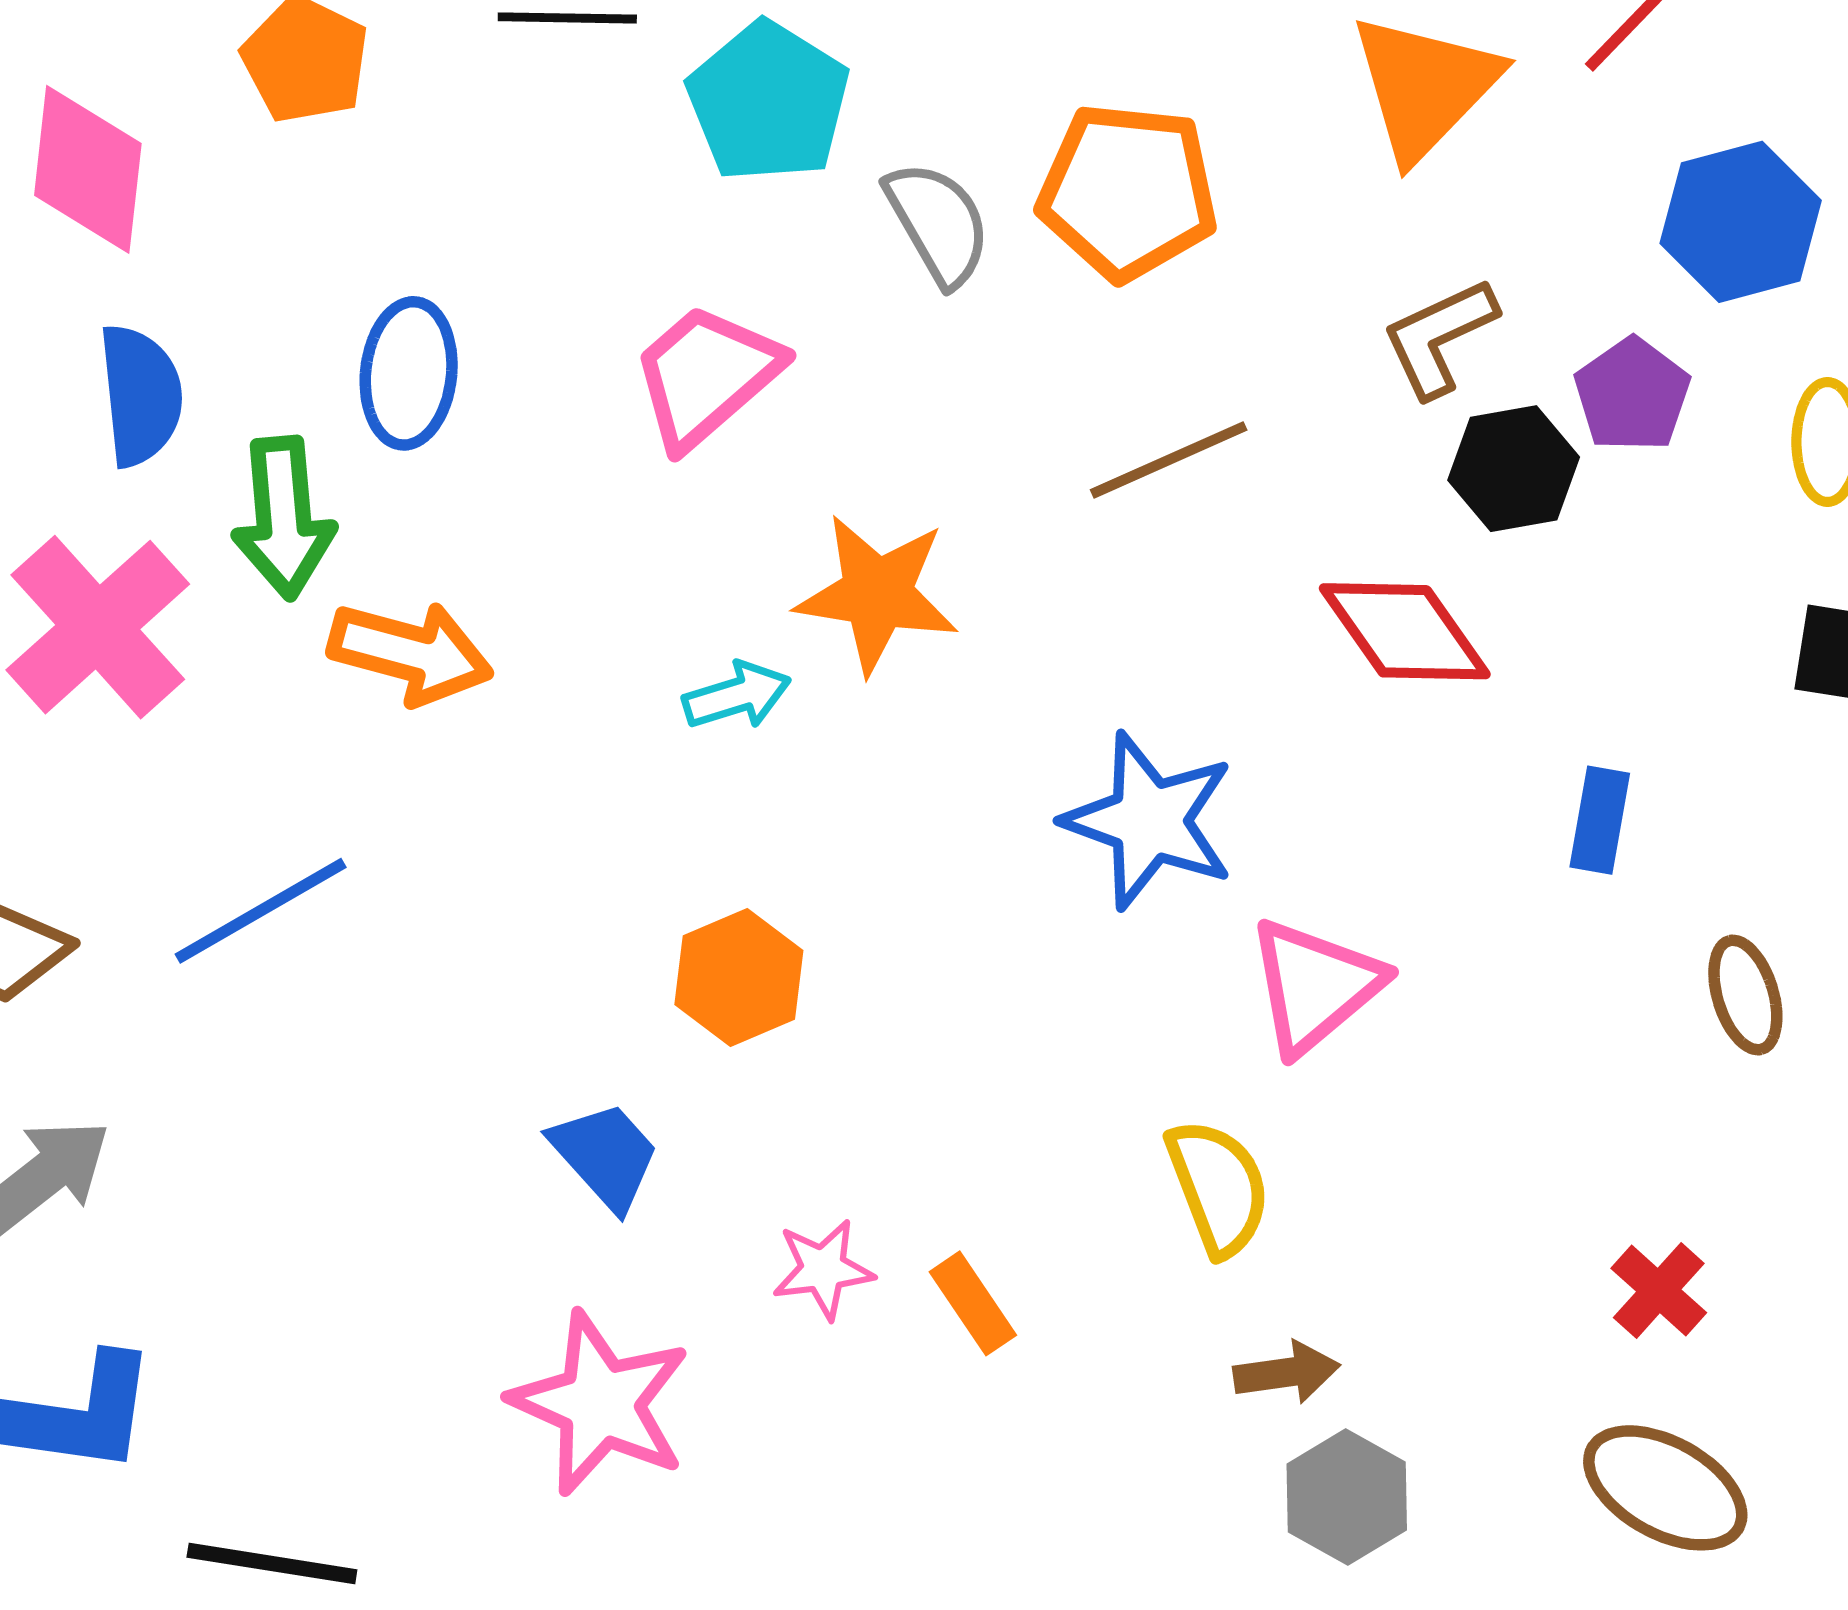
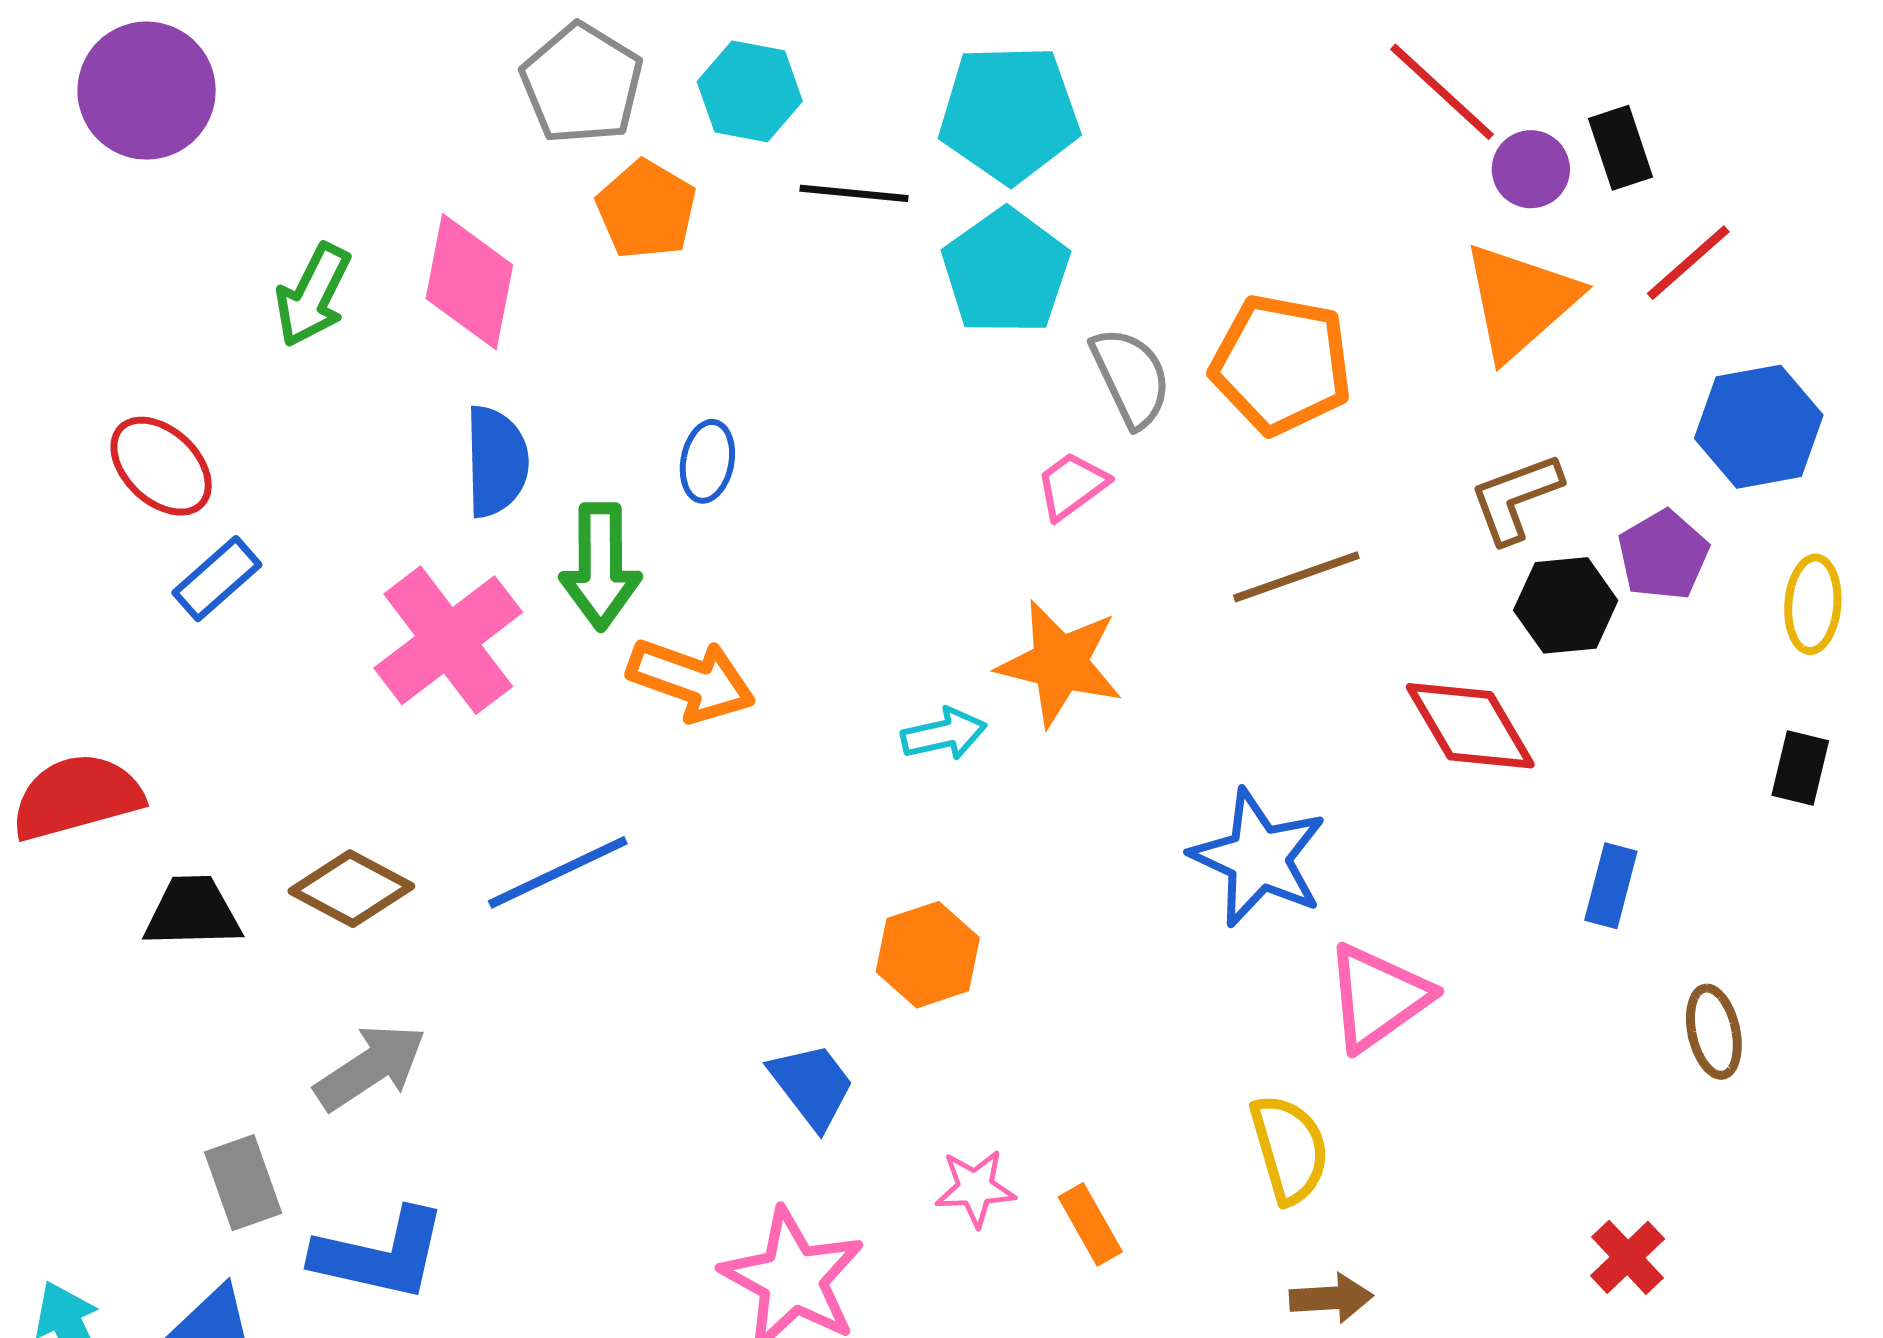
blue ellipse: (409, 373) -> (707, 461), size x0.7
pink trapezoid: (706, 376) -> (1072, 486), moved, size x0.6

